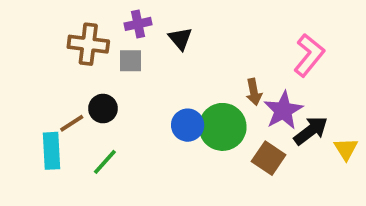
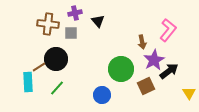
brown arrow: (254, 92) -> (142, 42), moved
black circle: (103, 109) -> (56, 59), size x1.5
blue circle: (188, 125) -> (102, 95), moved
yellow triangle: (346, 149) -> (189, 93), moved
brown square: (269, 158) -> (146, 86), turned 30

